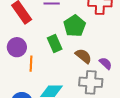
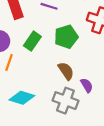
green rectangle: (55, 43) -> (32, 41), moved, turned 42

